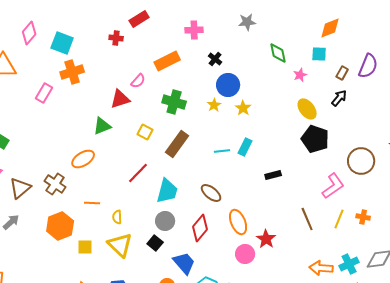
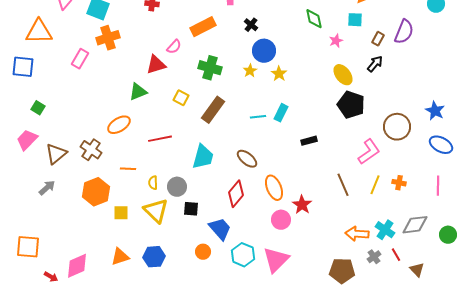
red line: (138, 173) -> (160, 139), moved, turned 35
gray circle: (165, 221) -> (177, 187), moved
black square: (155, 243) -> (191, 209), turned -35
cyan cross: (349, 264) -> (385, 230), turned -30

